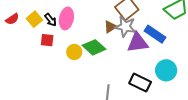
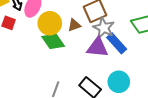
gray star: (125, 27) -> (104, 28), moved
yellow circle: (74, 52) -> (50, 23), moved, size x1.5

